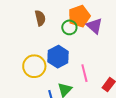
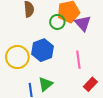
pink line: (84, 73) -> (78, 60), moved

